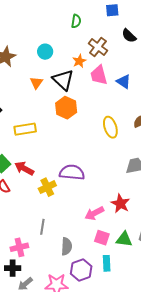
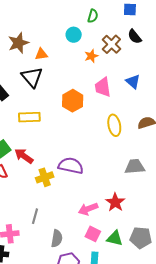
black semicircle: (129, 36) -> (135, 37), moved
cyan circle: (45, 52) -> (74, 35), moved
pink trapezoid: (99, 75) -> (103, 87), moved
black triangle: (63, 80) -> (32, 77), moved
orange triangle: (36, 83) -> (41, 54), moved, turned 40

